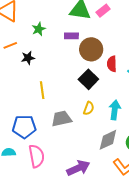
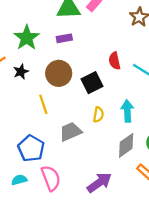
green star: (39, 29) -> (27, 38), size x1.6
brown circle: (91, 49) -> (59, 73), moved
black square: (88, 79) -> (92, 83), turned 30
blue pentagon: (24, 127) -> (31, 148), turned -30

